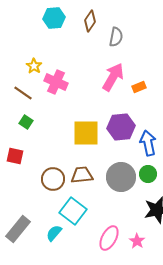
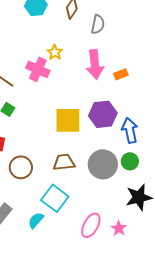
yellow star: (34, 66) -> (55, 52), moved
pink arrow: (113, 77) -> (95, 64), turned 144
brown circle: (53, 179) -> (21, 167), moved

